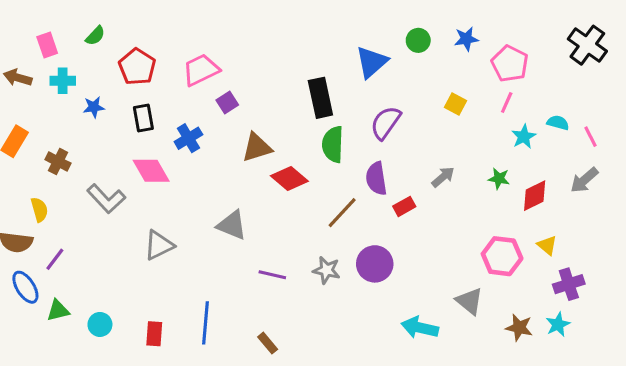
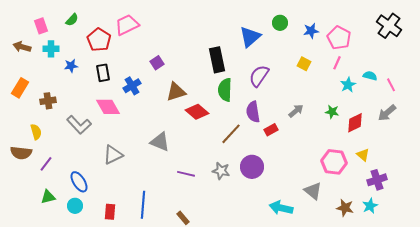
blue star: (466, 39) -> (311, 31), moved
pink trapezoid: (201, 70) -> (127, 25), moved
brown cross: (58, 161) -> (48, 101), turned -35
blue ellipse: (25, 287) -> (79, 182), moved

